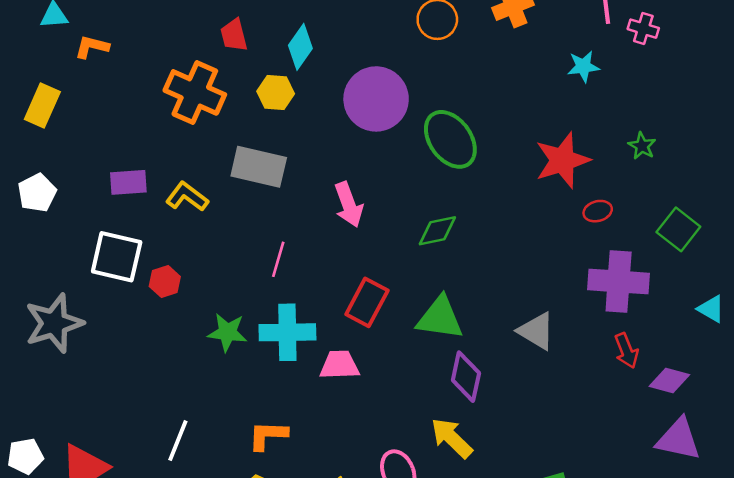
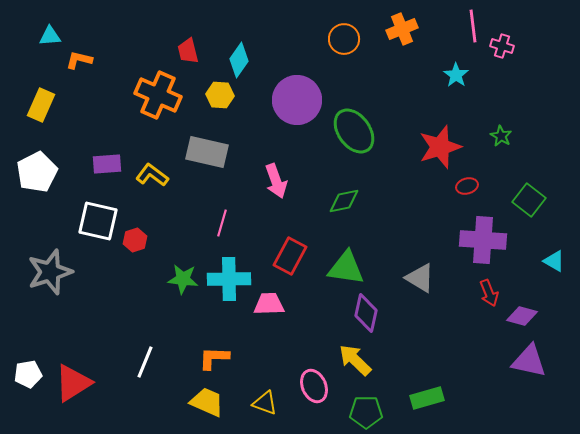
cyan star: (583, 66) -> (456, 75), turned -30
white pentagon: (37, 193) -> (37, 172), size x1.4

